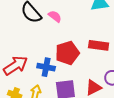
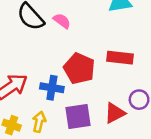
red pentagon: (67, 53) -> (79, 68), turned -30

